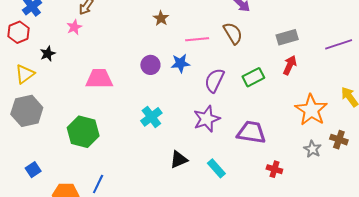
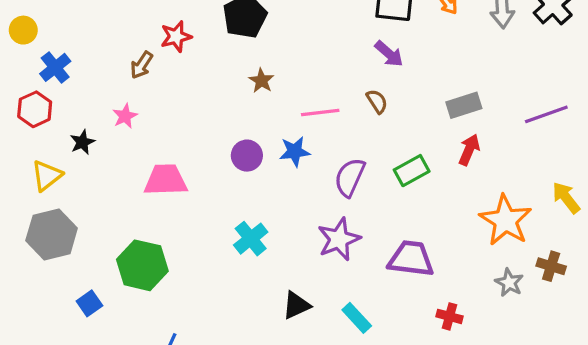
pink star: (74, 27) -> (125, 116), moved
brown semicircle: (233, 33) -> (377, 101), size x0.7
blue square: (33, 170) -> (89, 303), moved

